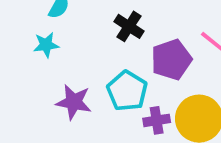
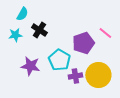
black cross: (129, 26) -> (39, 30), moved

